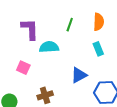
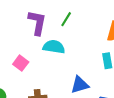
green line: (70, 25) -> (66, 19), moved

